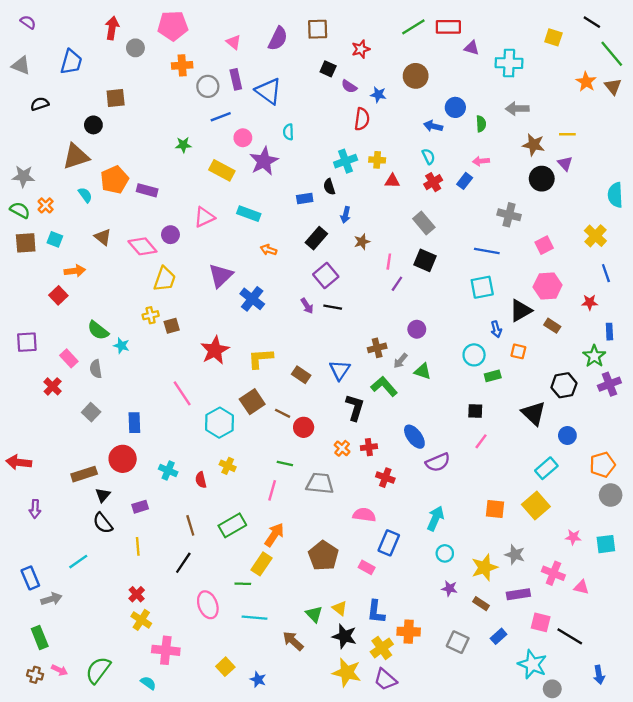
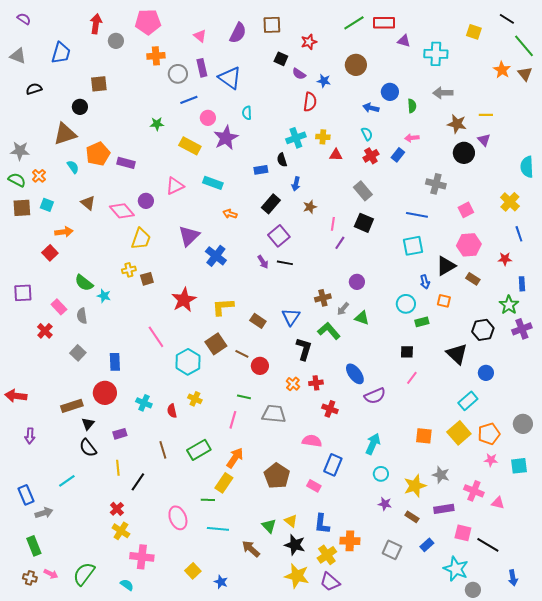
orange pentagon: (602, 465) -> (489, 434), moved
black line: (183, 563) -> (138, 482), moved

